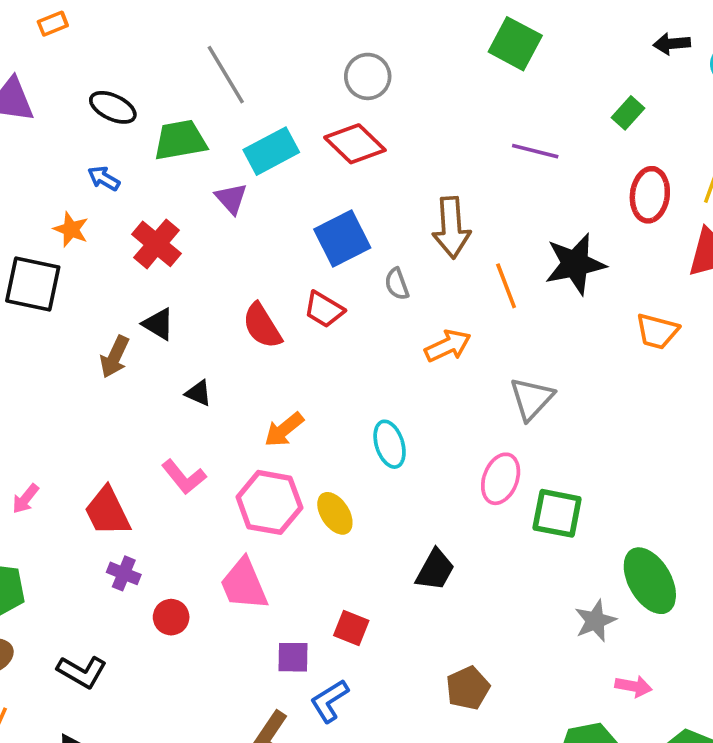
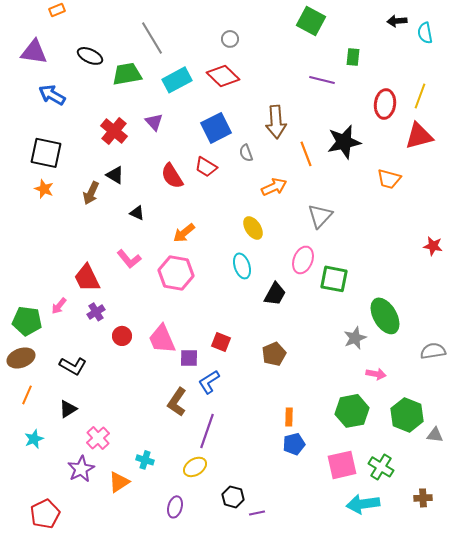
gray circle: (368, 76) -> (230, 39), size x0.7
green rectangle: (628, 113) -> (353, 57), moved, turned -36
blue arrow: (104, 178) -> (52, 95), moved, size x1.5
purple triangle: (231, 198) -> (154, 122), moved
orange star: (71, 229) -> (44, 189), moved
cyan ellipse: (390, 444) -> (242, 266), moved
pink arrow: (25, 499) -> (59, 306), moved
yellow ellipse: (335, 513) -> (253, 228), moved
black trapezoid: (435, 570) -> (275, 294), moved
purple cross: (124, 573) -> (96, 312), turned 36
pink trapezoid: (244, 584) -> (162, 339), moved
brown pentagon: (468, 688) -> (274, 354), moved

